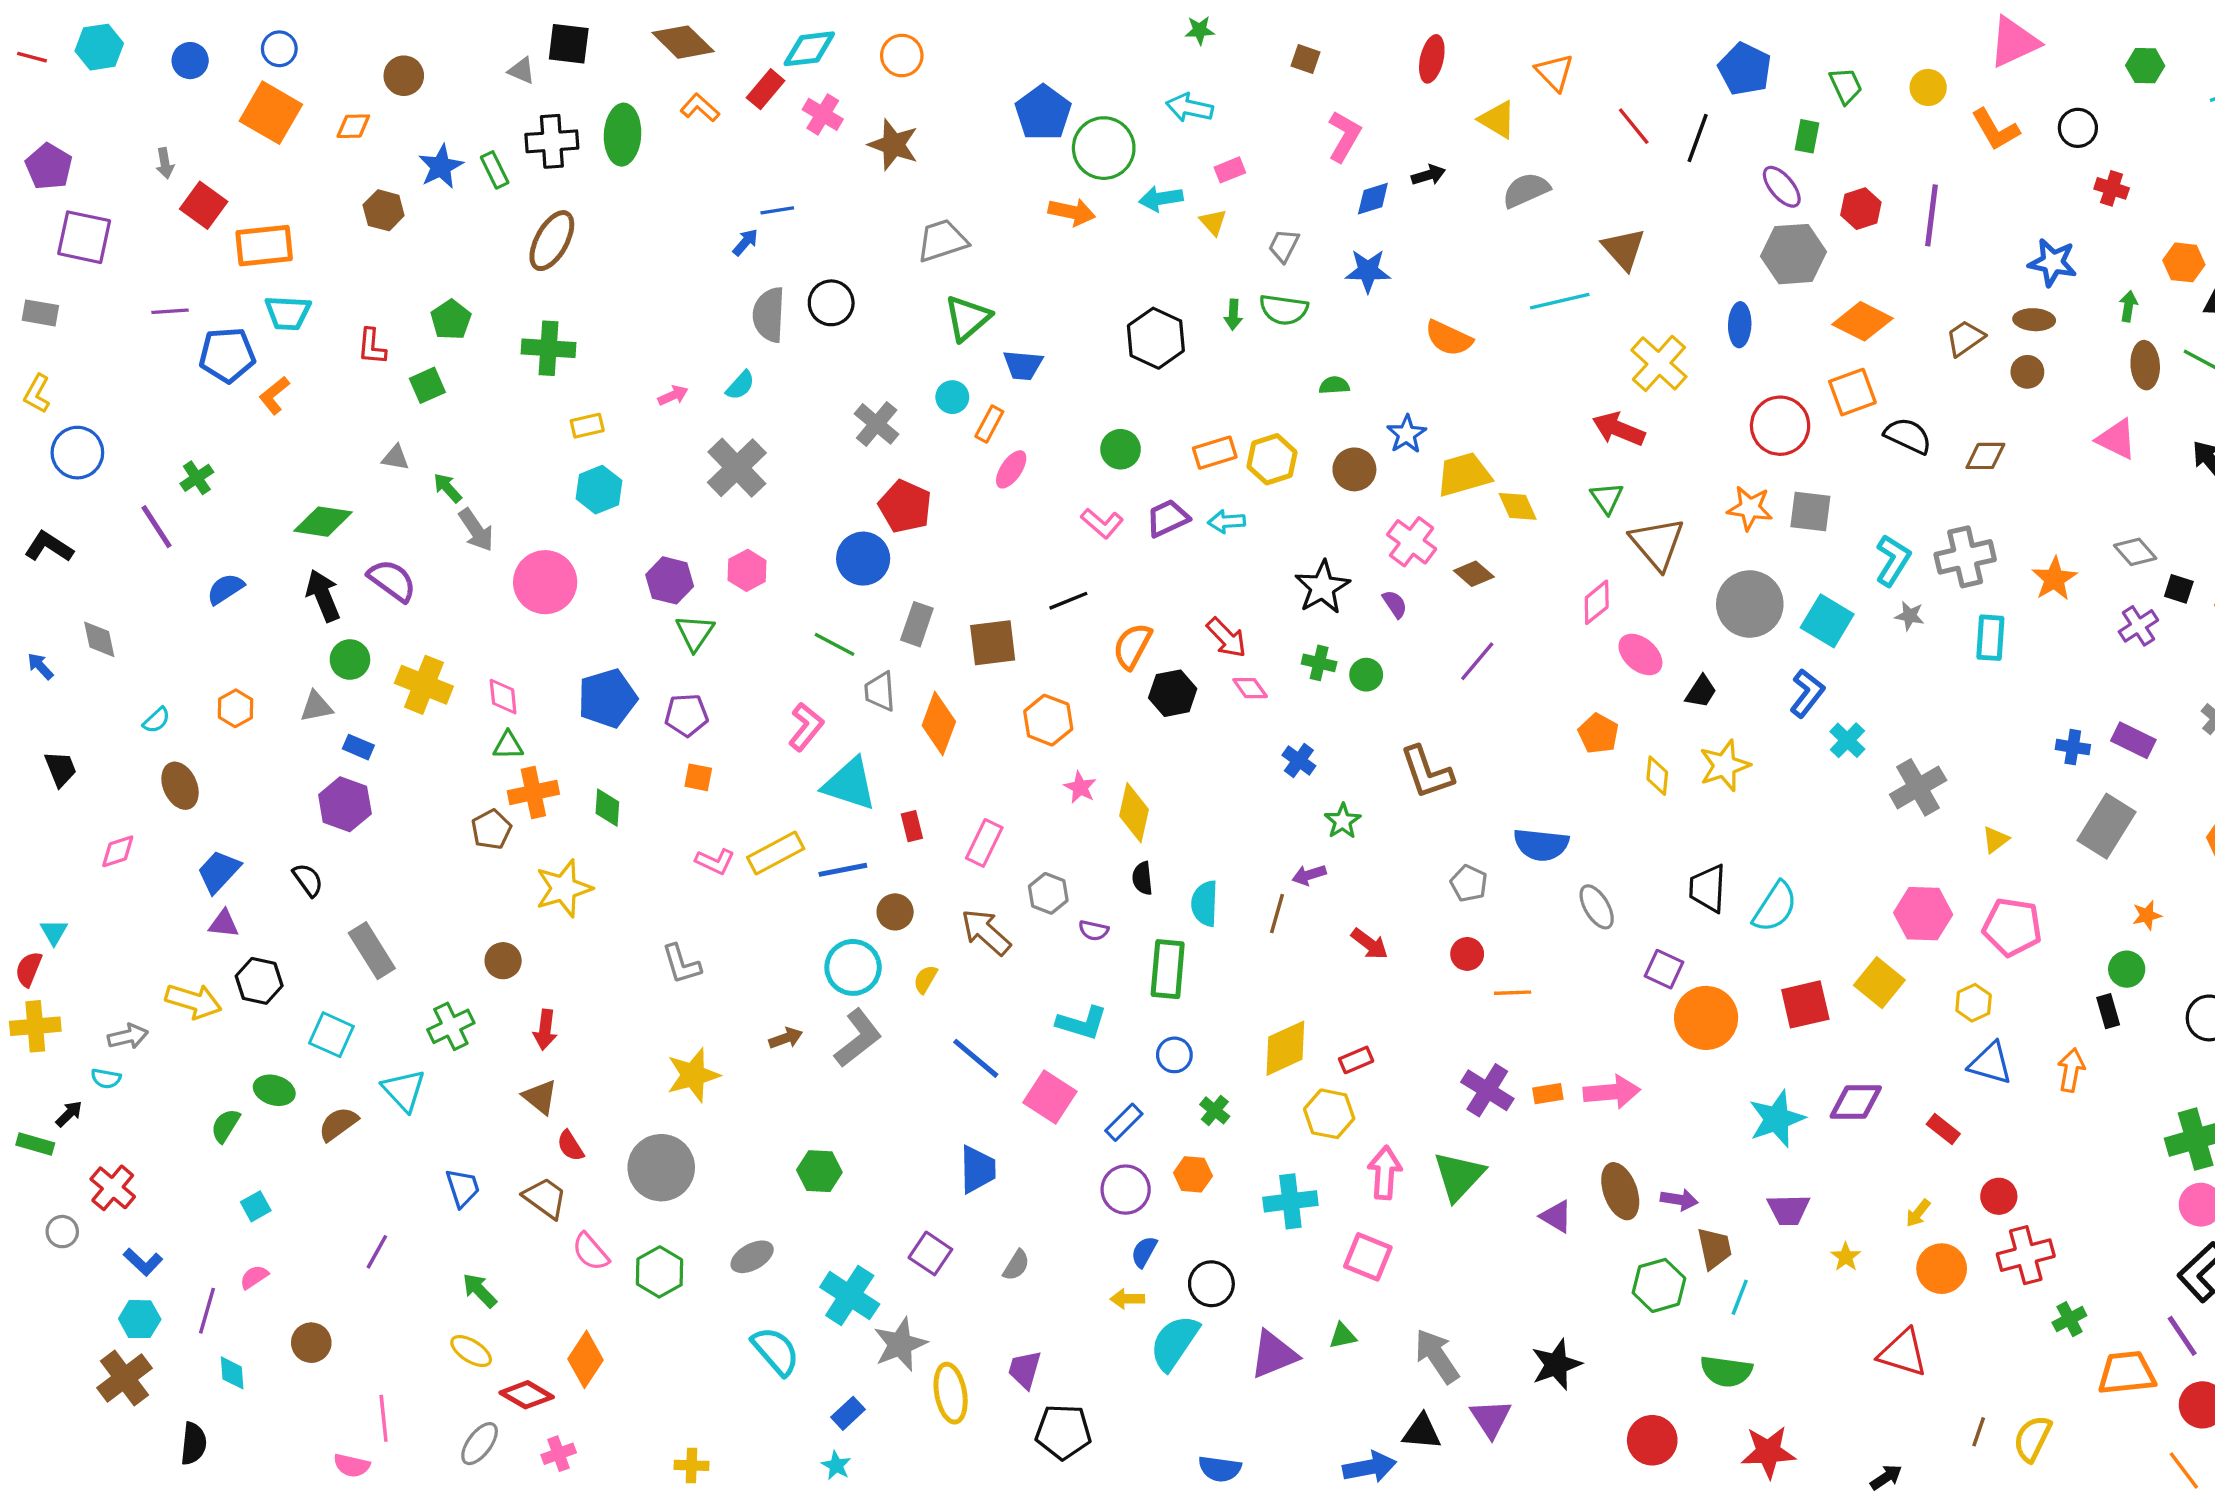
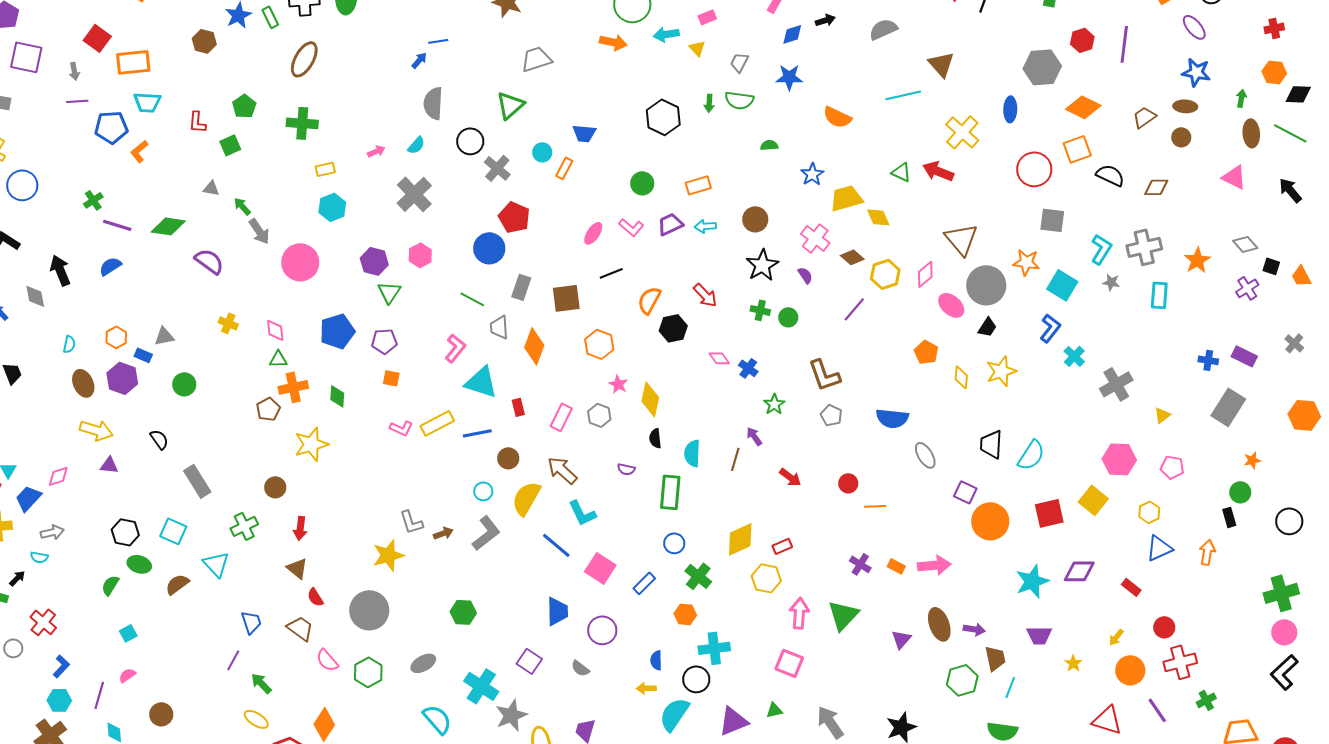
gray arrow: (165, 163) -> (74, 71), moved
purple ellipse: (1782, 187) -> (1194, 27), moved
red cross: (2112, 188) -> (1274, 28), moved, turned -30
black circle: (831, 303) -> (470, 141), moved
green triangle: (967, 318) -> (510, 105), moved
yellow hexagon: (1272, 459) -> (885, 274), moved
pink ellipse: (1011, 469) -> (593, 233), moved
brown circle: (1354, 469) -> (755, 219), moved
green triangle: (1607, 498) -> (901, 172), moved, turned -30
orange star: (1750, 508) -> (1026, 262), moved
purple line: (156, 527) -> (117, 225), moved, turned -40
black arrow: (323, 596) -> (60, 270), moved
gray circle: (1750, 604) -> (986, 285), moved
green circle: (350, 660) -> (184, 384), moved
yellow cross: (424, 685) -> (228, 323), size x0.6
pink diamond: (1250, 688) -> (719, 358), moved
cyan semicircle: (156, 720) -> (69, 344), turned -36
blue rectangle: (358, 747) -> (143, 355), moved
purple hexagon: (345, 804) -> (122, 378), moved
pink diamond: (118, 851) -> (58, 476), moved
blue trapezoid: (219, 872) -> (28, 498), moved
purple arrow: (1309, 875) -> (754, 436), turned 72
gray pentagon: (1469, 883) -> (831, 415), moved
gray hexagon: (1048, 893) -> (599, 415), moved
pink pentagon: (2012, 927) -> (1172, 467), size x0.7
gray L-shape: (681, 964) -> (411, 522), moved
cyan circle: (853, 967) -> (483, 491), size x0.6
yellow semicircle: (925, 979) -> (526, 498), size x2.0
black hexagon: (259, 981) -> (125, 532), moved
yellow arrow: (193, 1001) -> (96, 430), moved
cyan L-shape: (1082, 1023) -> (582, 513), moved, turned 48
blue triangle: (1990, 1063) -> (1159, 548), turned -40
purple cross: (1487, 1090) -> (860, 564), size x0.7
orange rectangle: (1548, 1094) -> (896, 566), turned 36
green cross: (1215, 1110) -> (698, 576), size x1.5
purple circle: (1126, 1190) -> (602, 630), moved
cyan cross: (1290, 1201) -> (714, 648), moved
purple triangle: (1556, 1216) -> (901, 639), turned 40
purple line: (377, 1252) -> (233, 660), moved
blue semicircle: (1144, 1252) -> (656, 660), turned -30
blue L-shape: (143, 1262) -> (61, 666), turned -90
gray semicircle: (1016, 1265) -> (580, 668), turned 96
purple line: (2182, 1336) -> (1157, 710), moved

